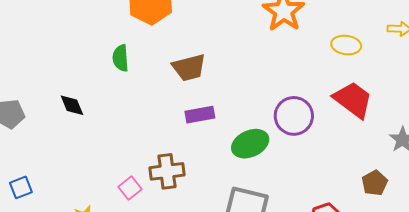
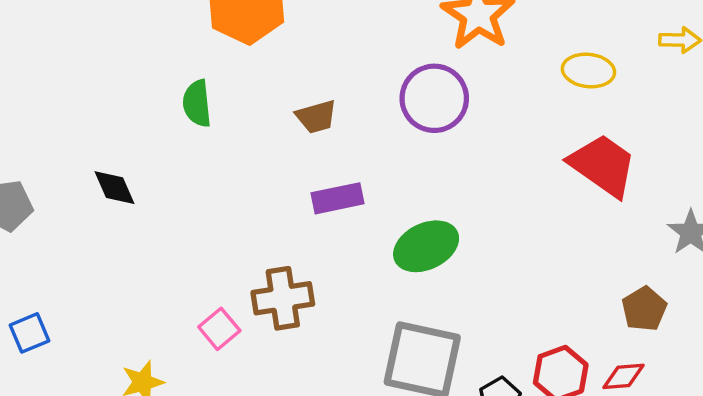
brown trapezoid: (189, 67) -> (316, 117), size x0.7
purple circle: (294, 116) -> (434, 98), moved

